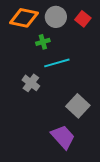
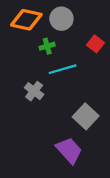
red square: (83, 19) -> (95, 44), moved

